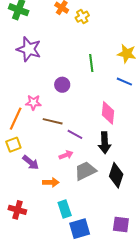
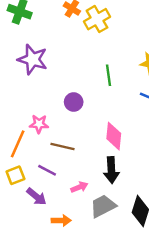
yellow cross: (82, 17) -> (97, 19), size x1.5
pink diamond: (108, 113) -> (114, 136), moved
purple line: (75, 134) -> (47, 170), moved
black arrow: (105, 143) -> (111, 170), moved

